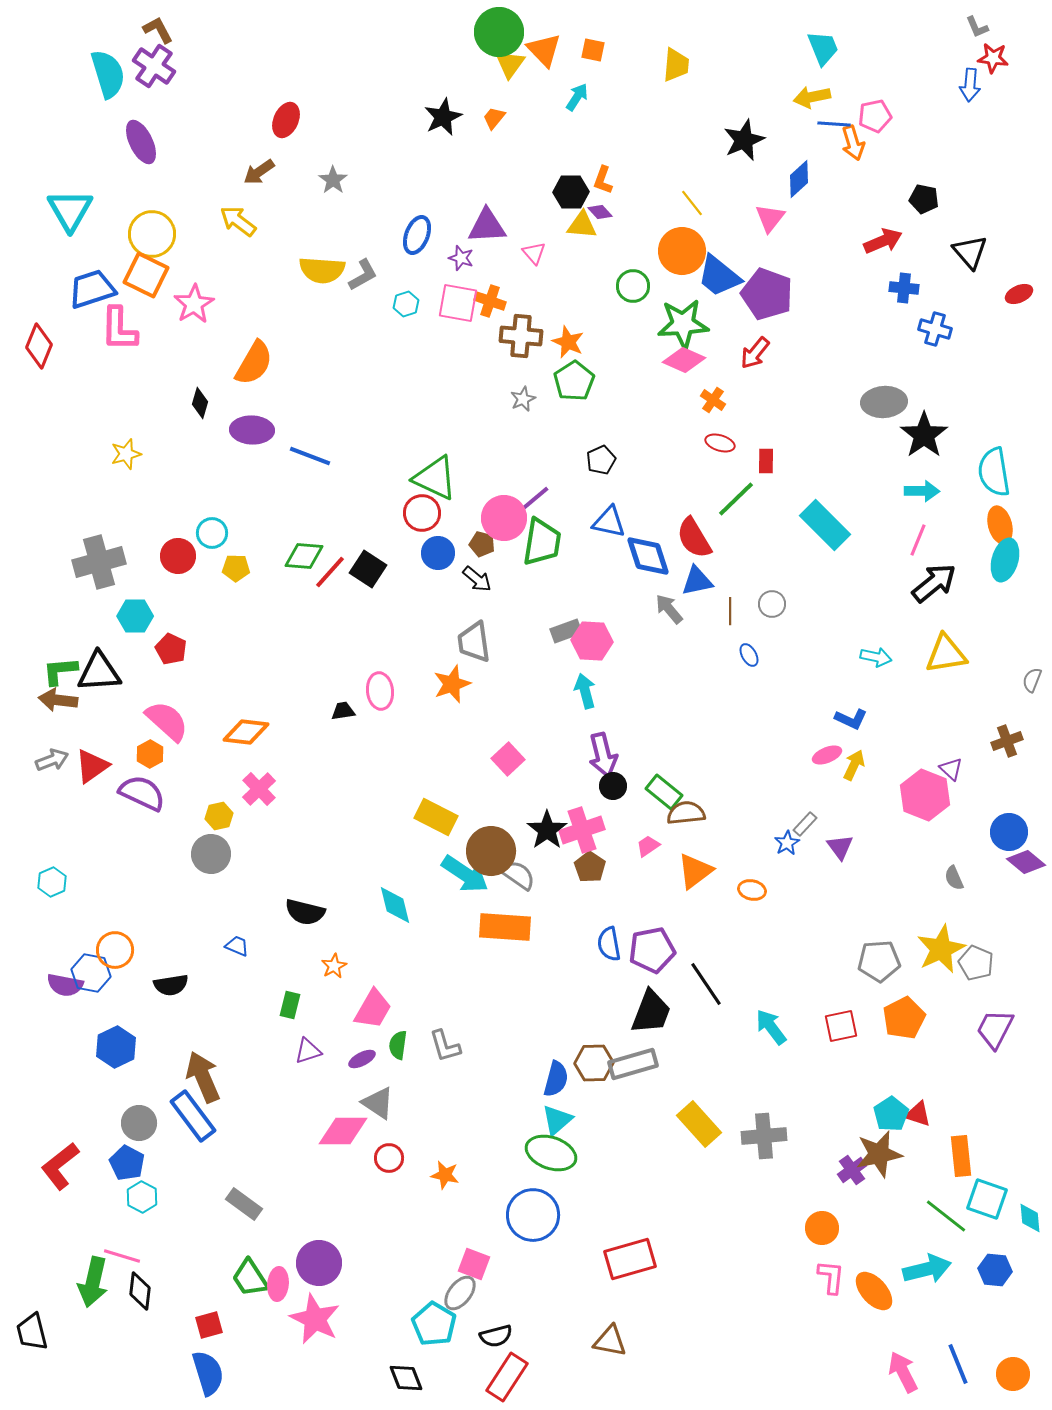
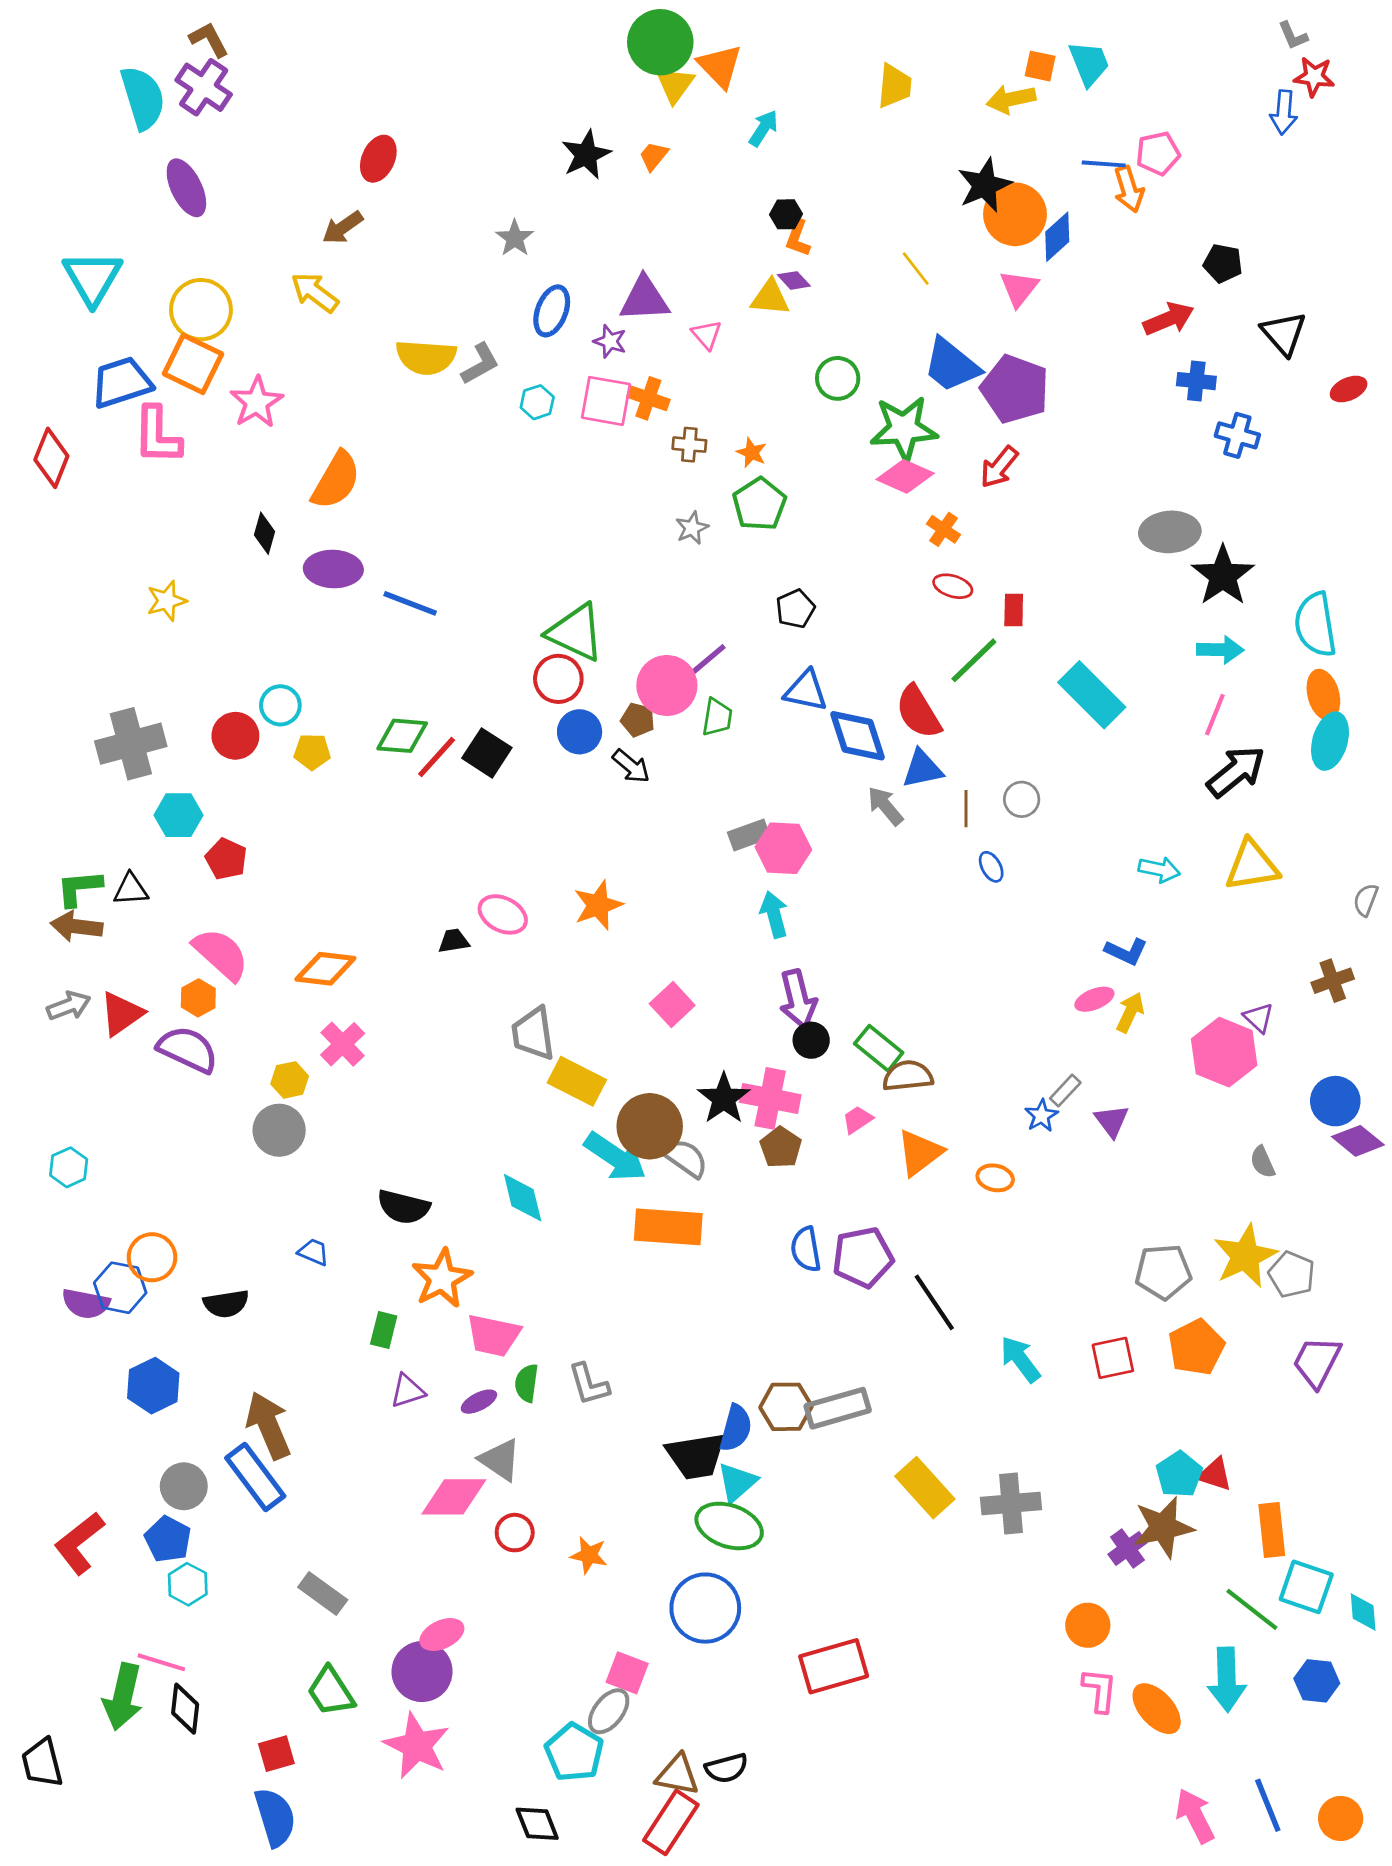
orange square: (593, 50) -> (1040, 66), moved
yellow arrow: (812, 97) -> (1011, 99), moved
gray star: (333, 180) -> (515, 238), moved
black hexagon: (571, 192) -> (786, 214), moved, size x0.7
orange circle: (682, 251) -> (1015, 214), moved
brown cross: (521, 336) -> (689, 445), size x0.6
orange star: (568, 342) -> (752, 453), size x0.7
green trapezoid: (542, 542) -> (717, 717), size x0.6
gray trapezoid: (474, 642) -> (533, 1034), moved
black triangle: (99, 672) -> (131, 889), size x0.6
pink ellipse: (380, 691) -> (503, 914), turned -57
pink cross: (582, 830) -> (770, 1098), turned 30
orange star: (334, 966) -> (442, 1278), size x1.8
pink trapezoid: (373, 1009) -> (493, 1335), turned 72
black trapezoid: (651, 1012) -> (696, 1456), moved, turned 60
cyan arrow: (927, 1269) -> (1227, 1680), turned 102
pink ellipse: (278, 1284) -> (442, 1635), moved, turned 60
black semicircle: (496, 1336) -> (726, 1768), moved
brown triangle: (610, 1341) -> (677, 1775), moved

